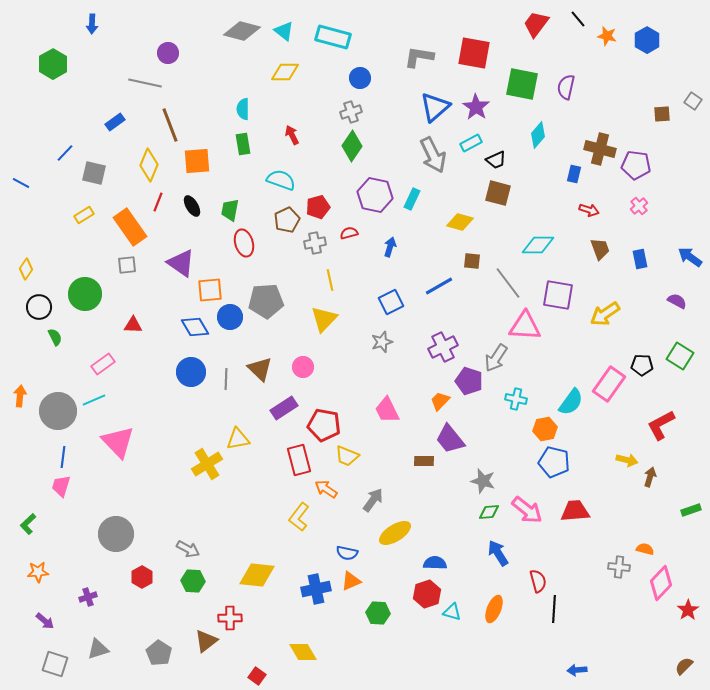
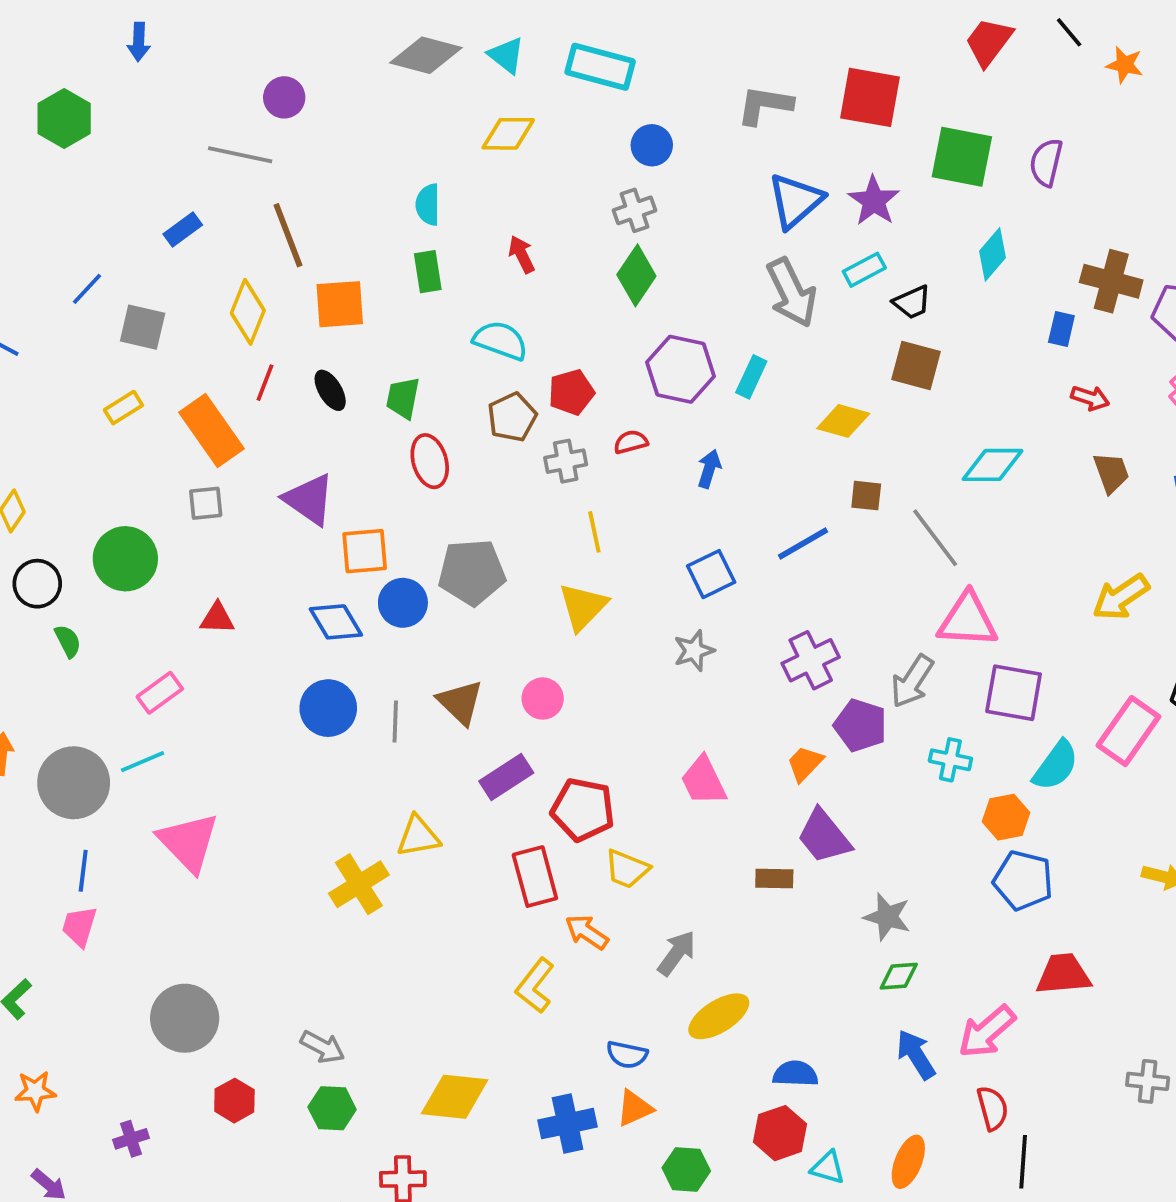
purple square: (558, 295) -> (1014, 693), moved
pink arrow: (527, 510) -> (987, 1032), moved, turned 100

